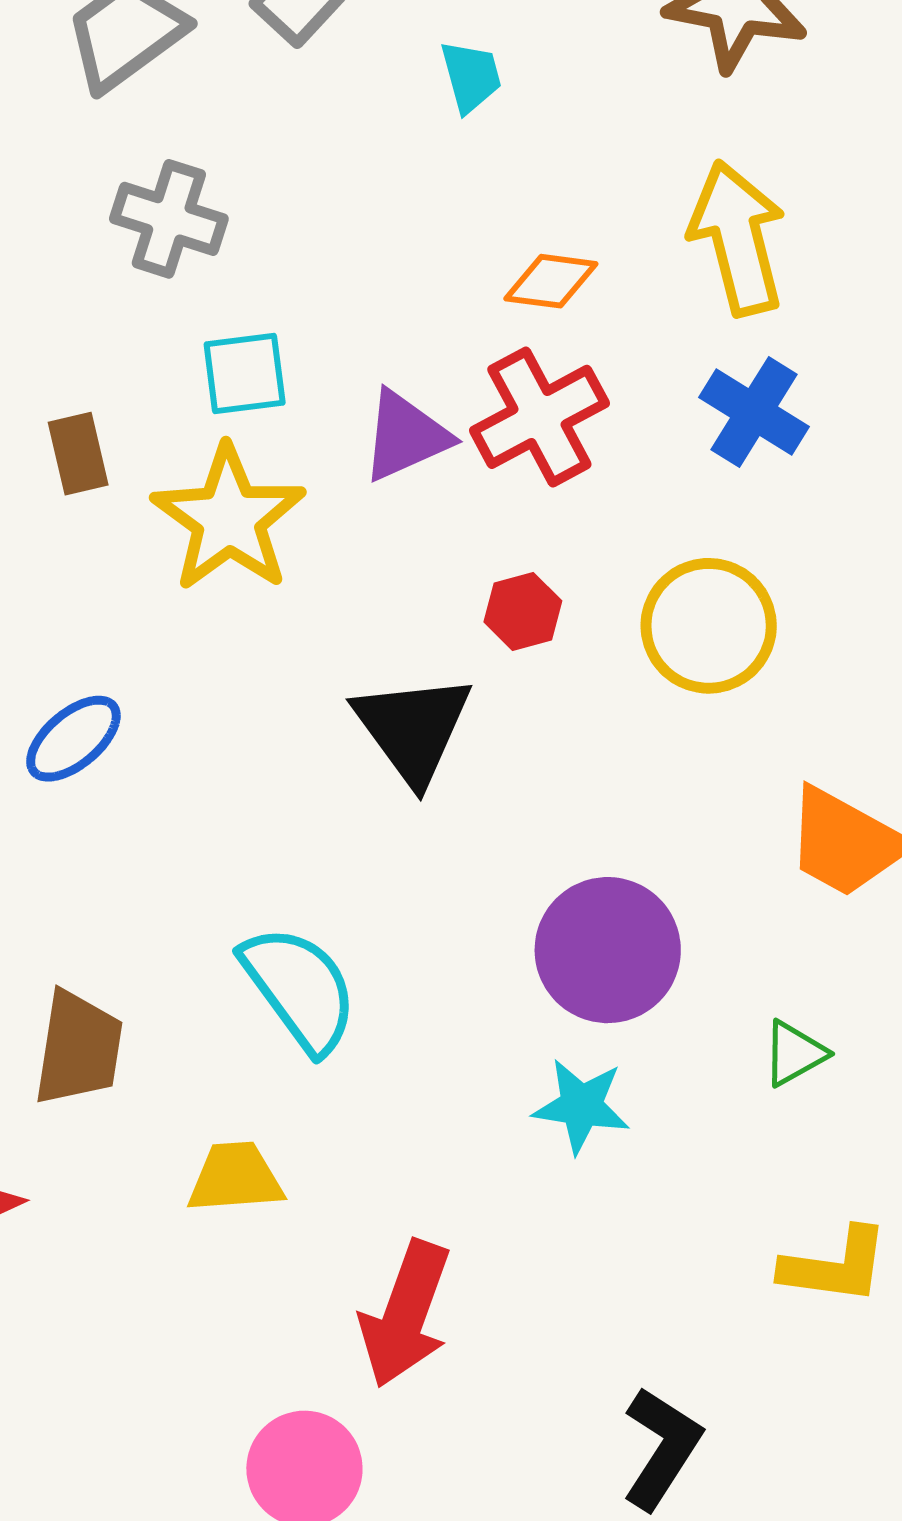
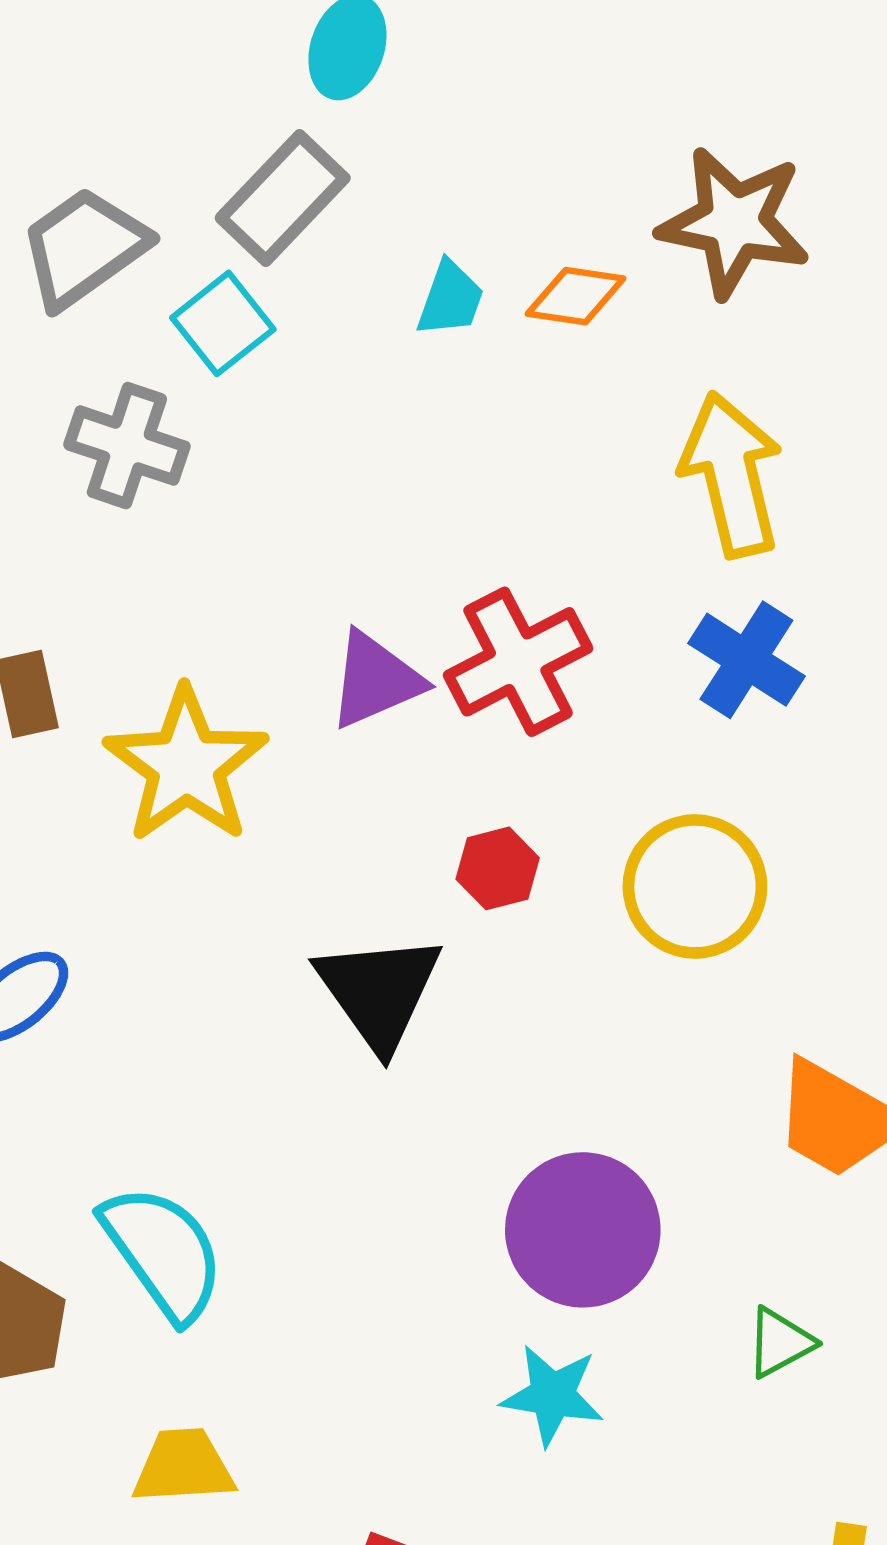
cyan trapezoid: (471, 76) -> (450, 299), turned 34
orange diamond: (551, 281) -> (576, 296), moved
cyan square: (245, 373) -> (223, 323), moved, turned -32
cyan semicircle: (300, 989) -> (163, 1252), moved

